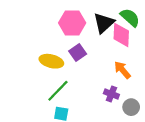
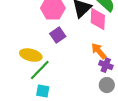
yellow ellipse: (51, 61) -> (31, 55), moved
purple cross: (111, 94) -> (106, 65), moved

